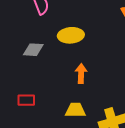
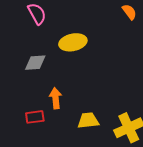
orange arrow: (81, 74) -> (56, 98), moved

